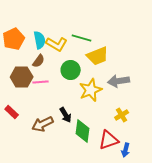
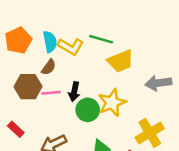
green circle: (71, 70) -> (88, 110), moved
gray arrow: (119, 81) -> (158, 83), moved
black arrow: (66, 115) -> (74, 92), moved, turned 42
yellow cross: (122, 115) -> (150, 133), size x1.6

